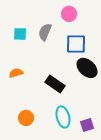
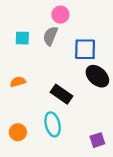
pink circle: (69, 14) -> (60, 15), moved
cyan ellipse: (63, 117) -> (53, 124), moved
orange circle: (26, 118) -> (18, 132), moved

